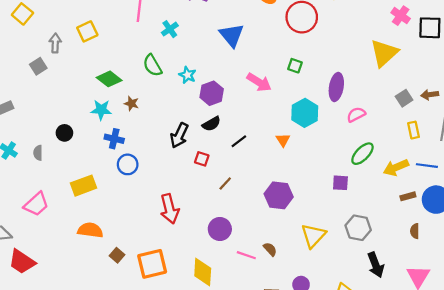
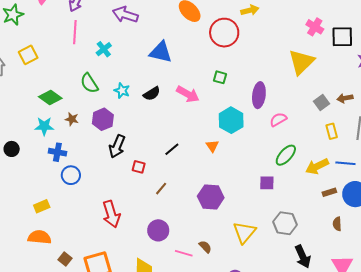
blue triangle: (232, 35) -> (161, 52), turned -35
purple hexagon: (212, 93) -> (103, 119), moved
black semicircle: (211, 124) -> (152, 94), moved
yellow rectangle: (83, 186) -> (42, 206), moved, size x0.7

